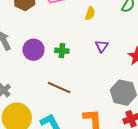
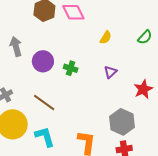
brown line: (59, 87) -> (44, 102), moved

